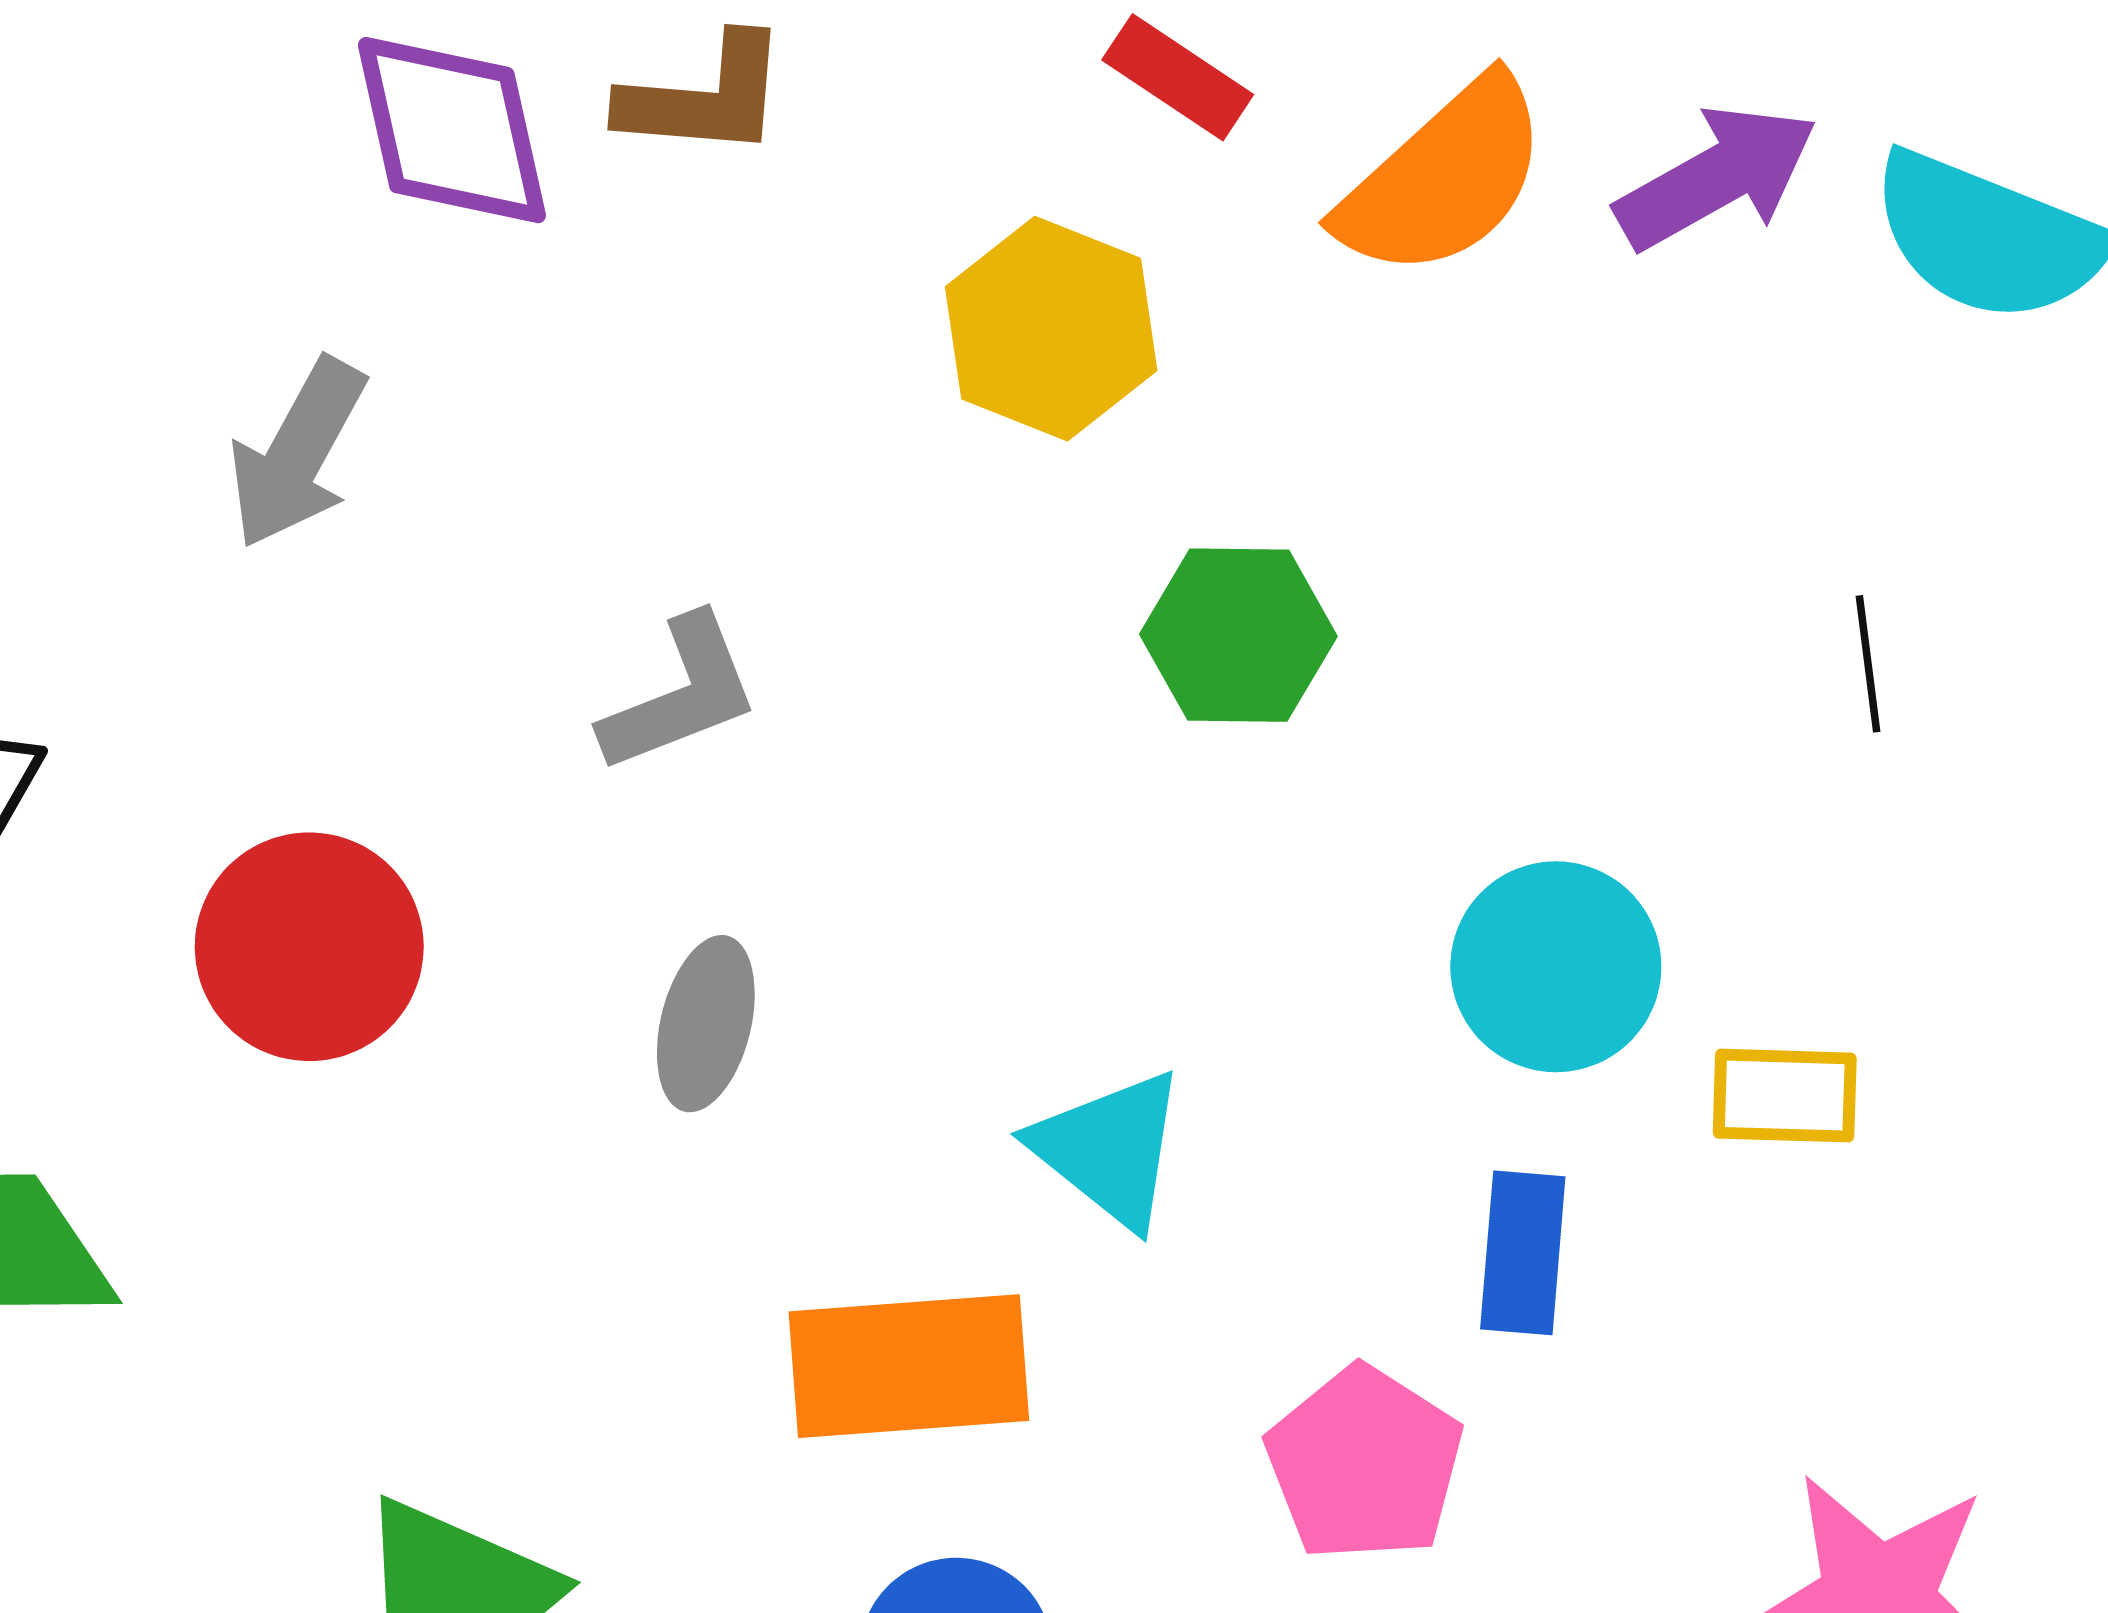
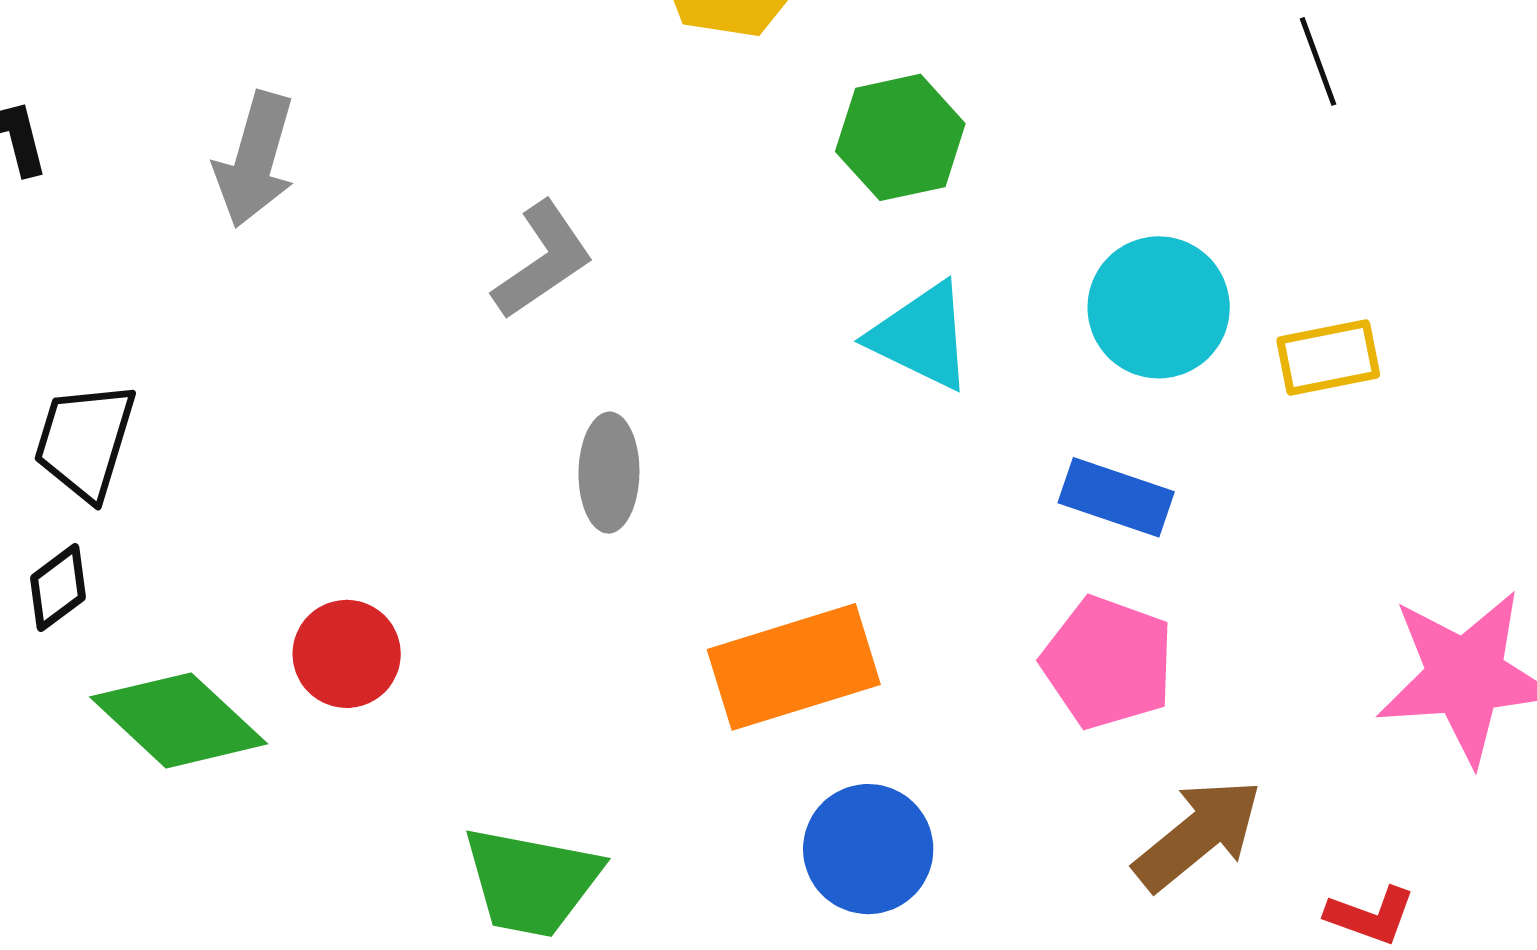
red circle: (309, 947) -> (347, 654), moved, size x0.7
cyan triangle: (1110, 1149) -> (921, 336), moved
blue rectangle: (1523, 1253) -> (1116, 497), moved, turned -63

